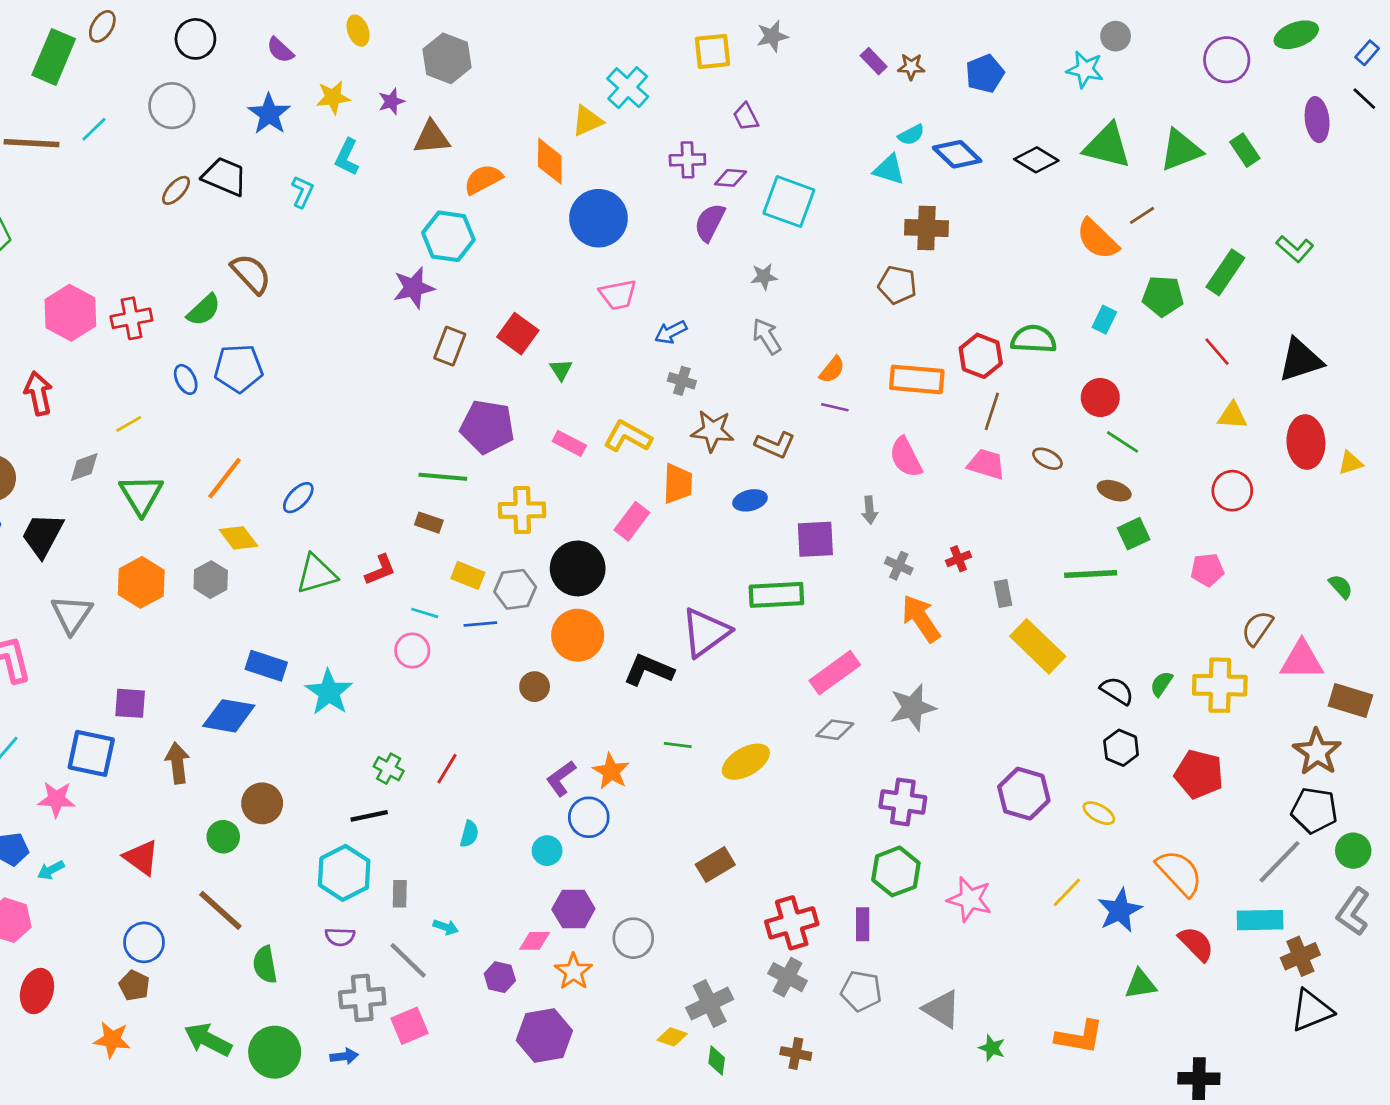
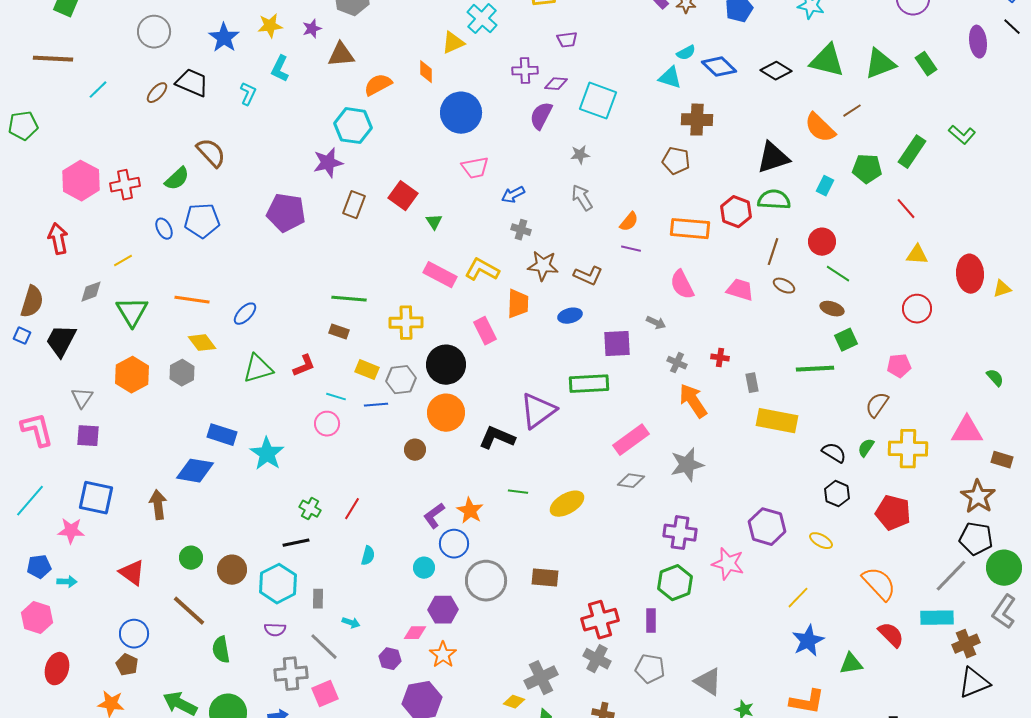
purple trapezoid: (746, 117) -> (567, 40), turned -70
cyan line: (94, 129) -> (98, 90), moved
orange diamond: (550, 161) -> (426, 72), size x0.7
black triangle: (1300, 360) -> (773, 158), moved
brown line: (992, 411) -> (773, 252), moved
purple pentagon: (487, 427) -> (286, 213), moved
pink rectangle: (569, 443) -> (440, 275), size x1.4
orange line: (225, 478) -> (192, 300), turned 60
gray arrow: (870, 510) -> (656, 323), turned -60
pink rectangle: (632, 521) -> (485, 331), turned -64
red cross: (958, 559) -> (720, 358), turned 30
gray triangle: (72, 614) -> (82, 398), size x0.7
brown semicircle: (1257, 628) -> (877, 405), moved
yellow rectangle: (1038, 646) -> (777, 421), turned -33
brown rectangle: (1350, 701) -> (1002, 460), size x0.7
purple square: (130, 703) -> (88, 436), moved
brown circle: (262, 803) -> (232, 570), moved
green circle: (1353, 851) -> (1004, 568), size x1.4
brown rectangle: (715, 865) -> (545, 578), turned 36
cyan arrow: (51, 870) -> (67, 582), turned -150
pink star: (970, 899) -> (728, 564), moved
blue star: (1120, 910) -> (808, 641), moved
gray circle: (633, 938) -> (486, 581), moved, size x1.4

